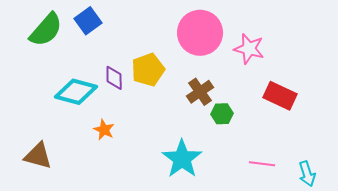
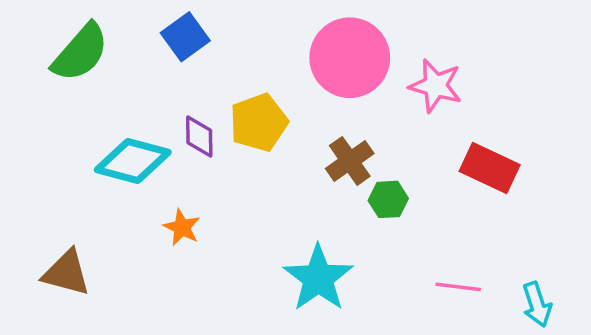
blue square: (88, 21) -> (185, 37), moved

